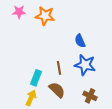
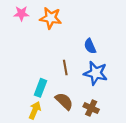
brown line: (59, 68) -> (65, 68), moved
brown cross: (90, 96) -> (91, 108), moved

